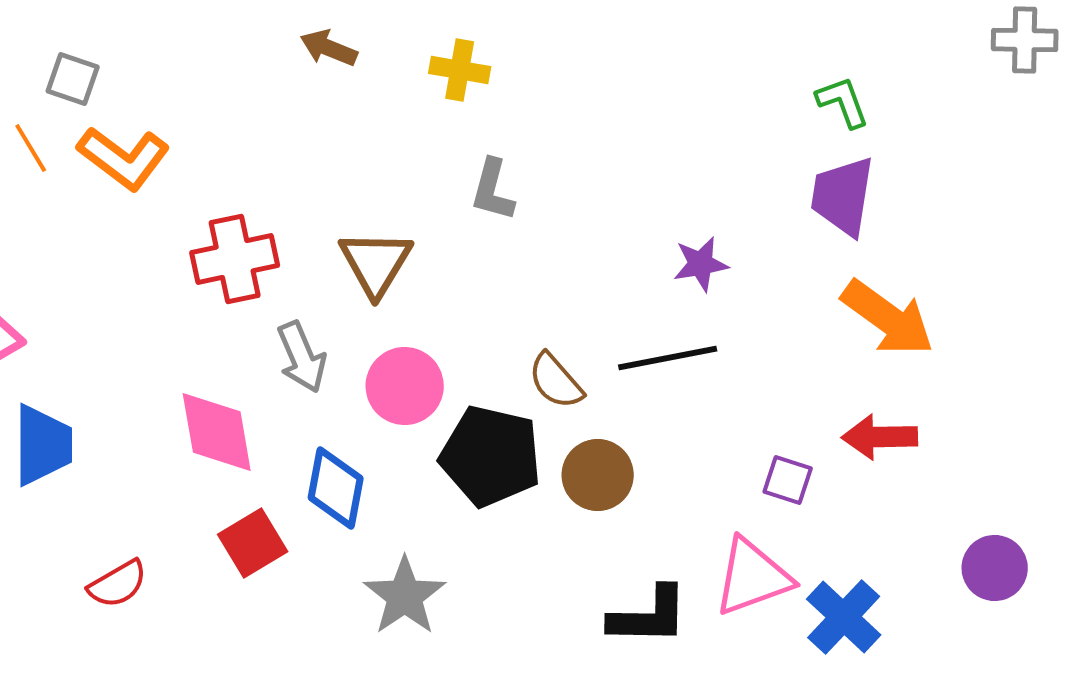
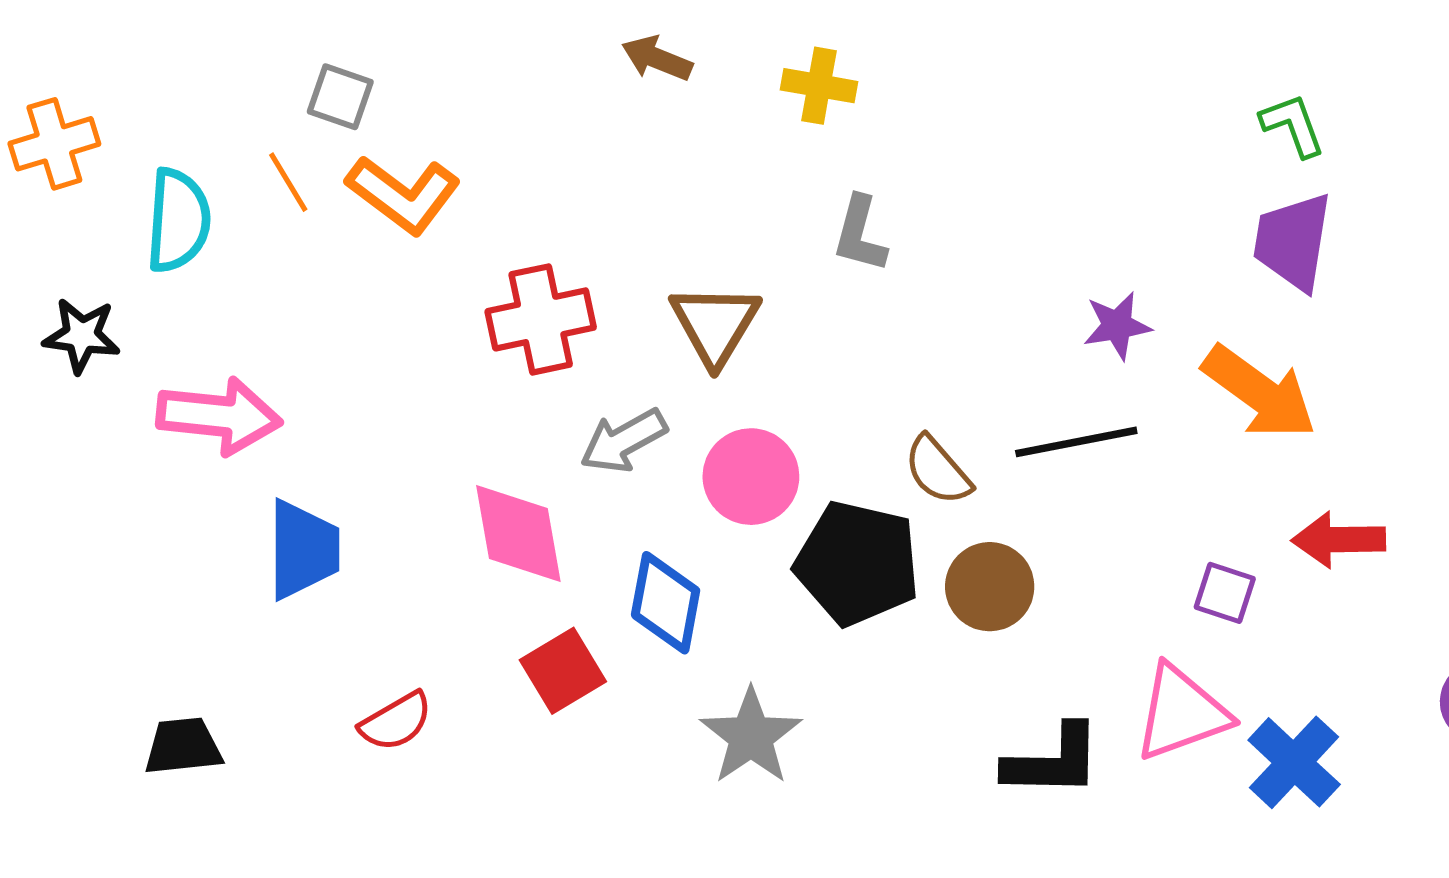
orange arrow: (888, 318) -> (1259, 392), moved
gray arrow: (302, 357) -> (624, 441), turned 84

